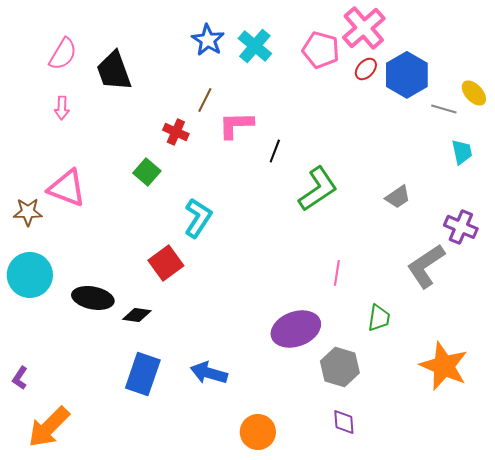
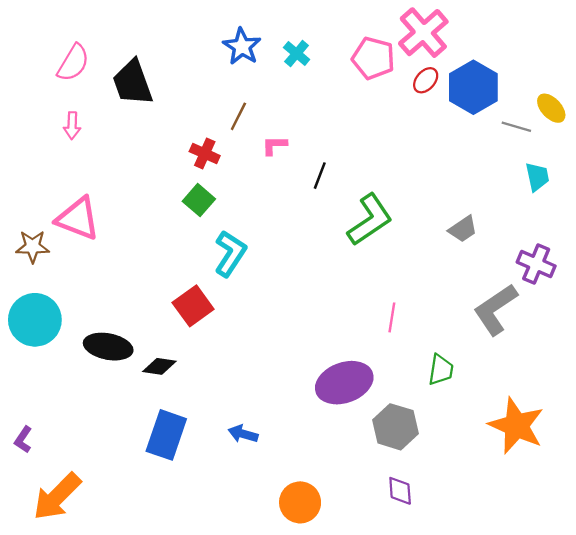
cyan cross: (255, 46) -> (297, 53), size x0.7
pink L-shape: (236, 125) -> (274, 145), size x0.6
green square: (147, 172) -> (199, 200), moved
blue arrow: (209, 373) -> (243, 434), size x0.7

